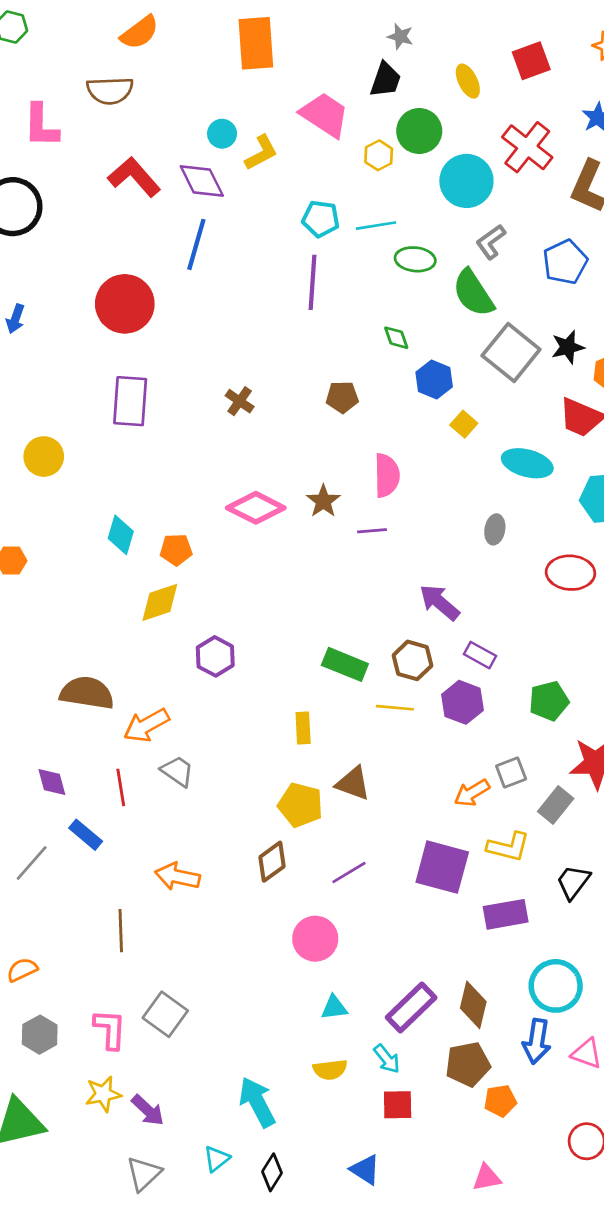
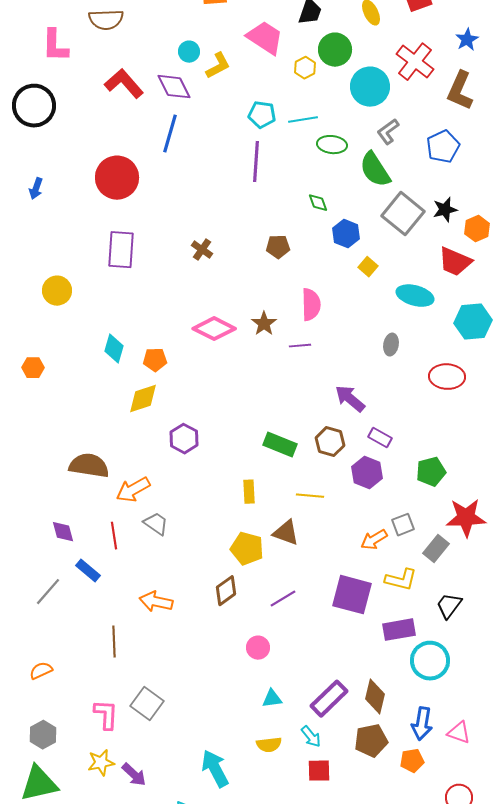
yellow line: (395, 708) -> (310, 496), moved
pink circle: (315, 939) -> (258, 648), size x0.7
cyan circle: (556, 986) -> (430, 661), moved
gray hexagon: (40, 1035) -> (43, 735), moved
orange pentagon: (500, 1101) -> (412, 761), moved

